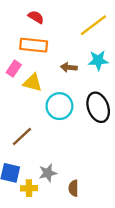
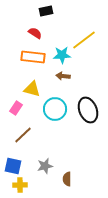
cyan star: (98, 60) -> (62, 55), moved
pink rectangle: (14, 69) -> (16, 108), moved
yellow cross: (29, 188) -> (20, 185), moved

